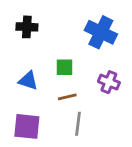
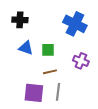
blue triangle: (28, 81) -> (26, 48), moved
purple square: (27, 126) -> (34, 93), moved

